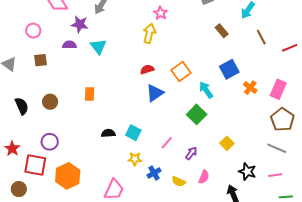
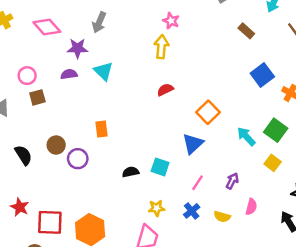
pink circle: (33, 31) -> (27, 76), moved
orange square: (181, 71) -> (208, 112), moved
cyan arrow: (206, 90) -> (246, 136), moved
blue triangle: (155, 93) -> (193, 144), moved
green square: (197, 114) -> (276, 130), moved
purple circle: (50, 142) -> (78, 159), moved
pink line: (167, 143) -> (198, 183), moved
yellow star: (135, 159) -> (157, 208), moved

